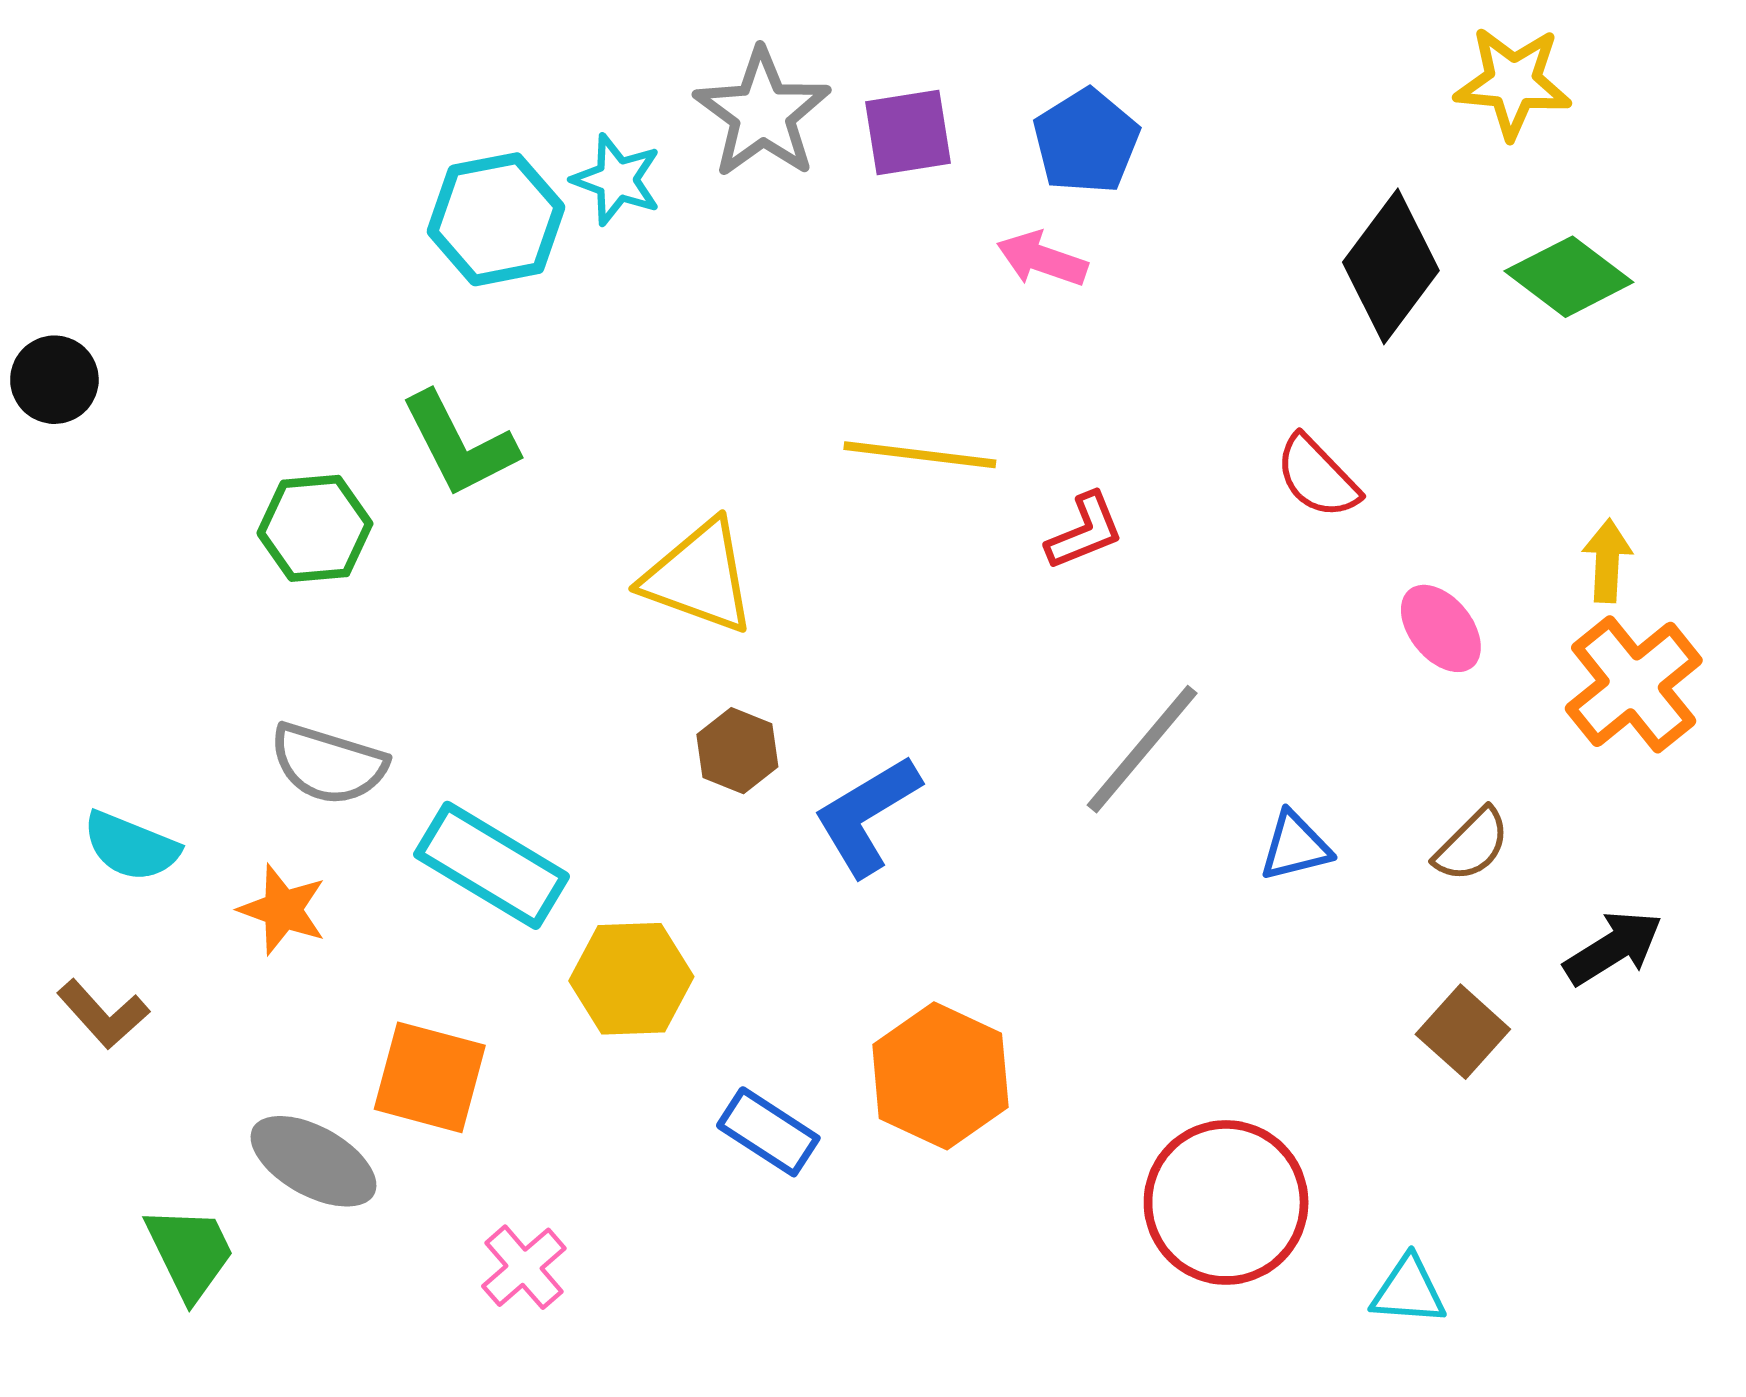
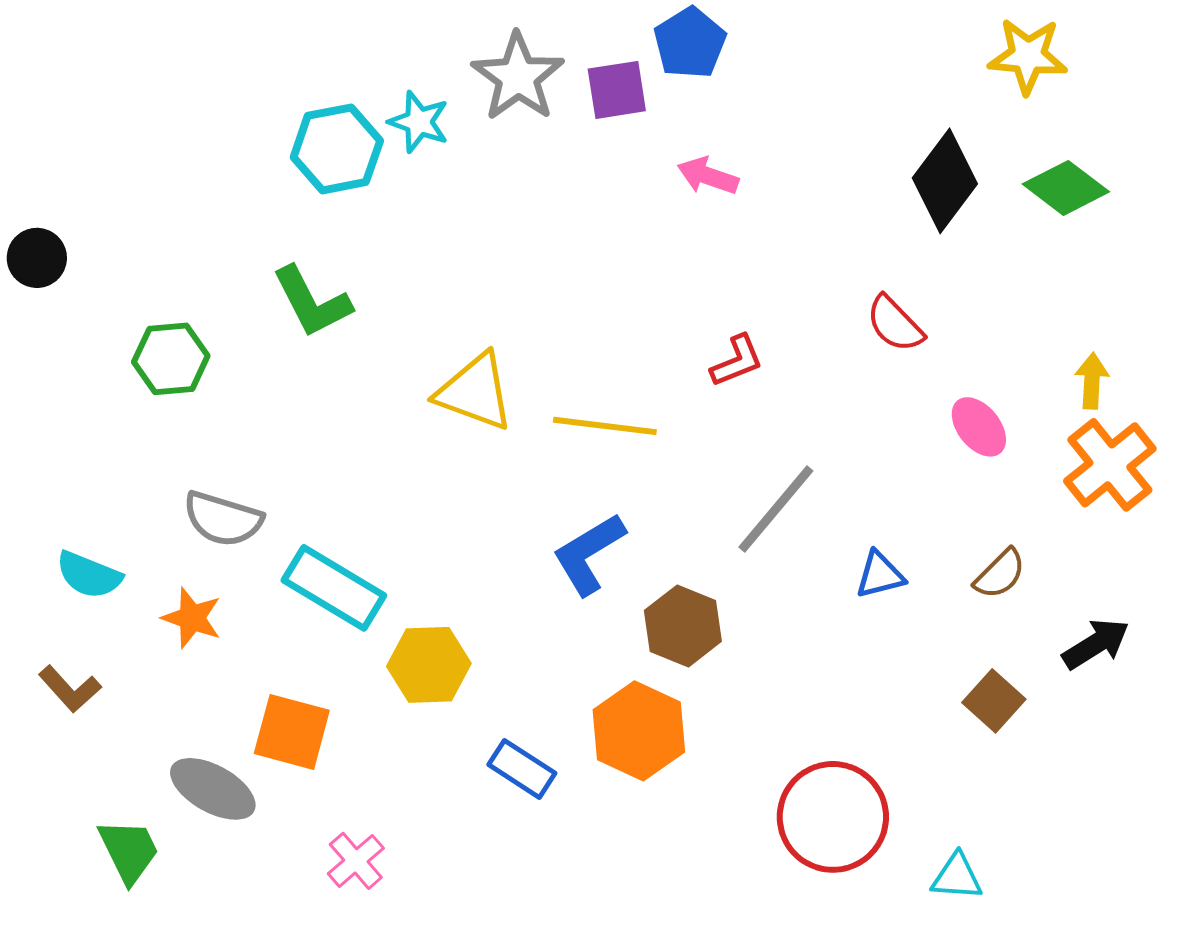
blue pentagon: (1086, 141) -> (690, 43), moved
yellow line: (920, 455) -> (605, 426), moved
green hexagon: (315, 528) -> (171, 359), moved
brown hexagon: (737, 751) -> (683, 626), moved, size x1.4

